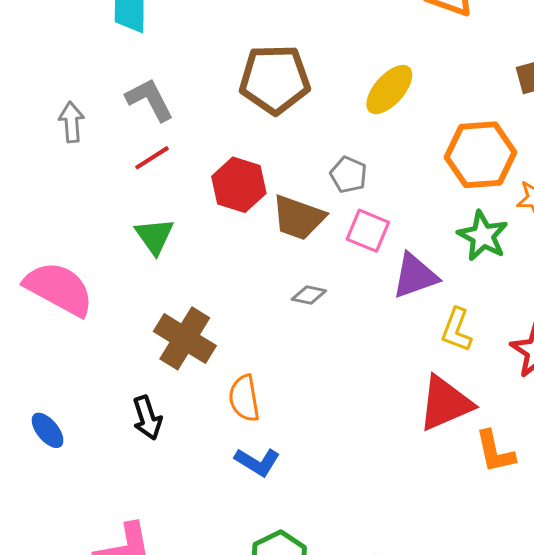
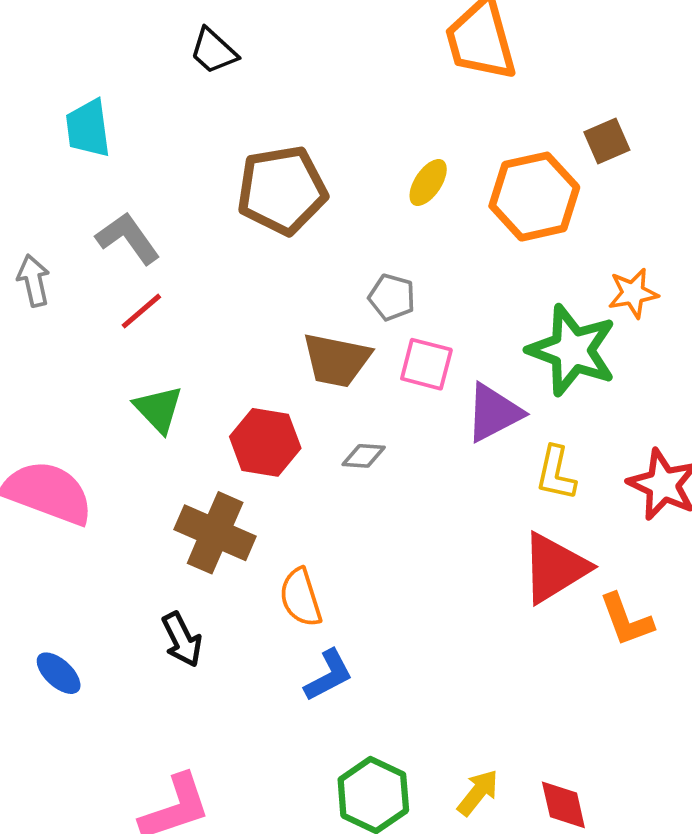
yellow ellipse: (389, 90) -> (428, 183), size x0.7
orange hexagon: (480, 155) -> (534, 197), moved
red hexagon: (239, 185) -> (265, 442), moved
green star: (483, 236) -> (572, 350), size x1.4
blue L-shape: (257, 462) -> (329, 675), turned -51

